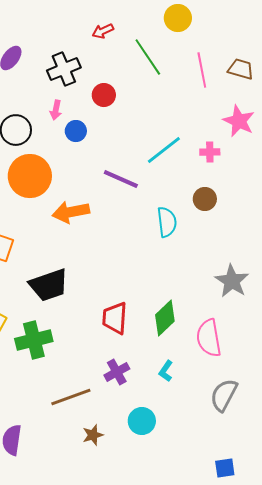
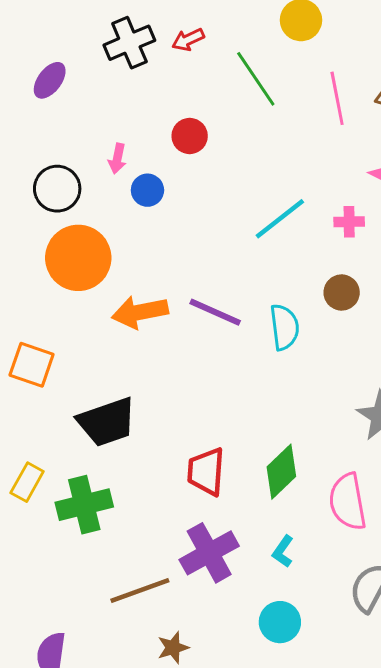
black cross: (64, 69) -> (129, 43), moved
purple line: (121, 179) -> (215, 312), moved
purple cross: (117, 372) -> (209, 553), size x1.5
cyan circle: (142, 421) -> (280, 622), moved

